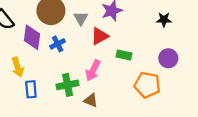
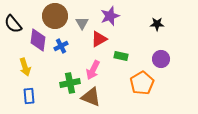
orange pentagon: (147, 85) -> (142, 83), turned 30
blue rectangle: (31, 89) -> (29, 96), moved
brown triangle: (91, 100) -> (91, 97), size x1.5

